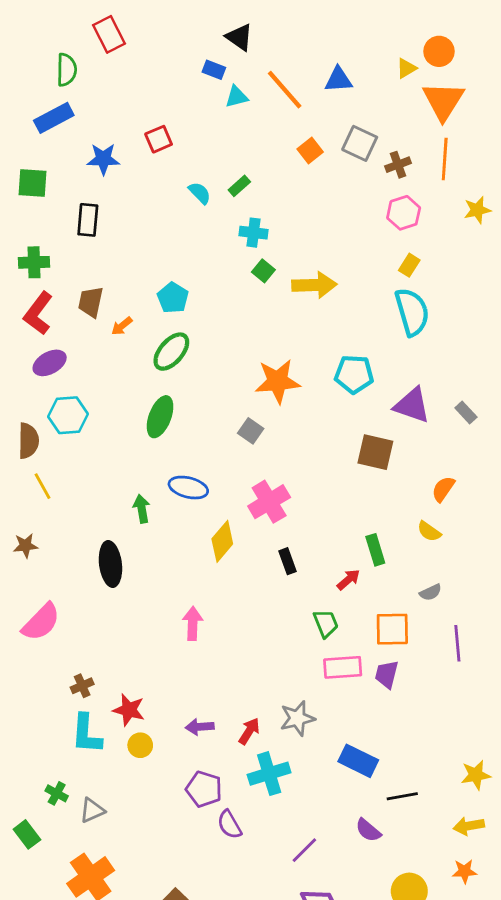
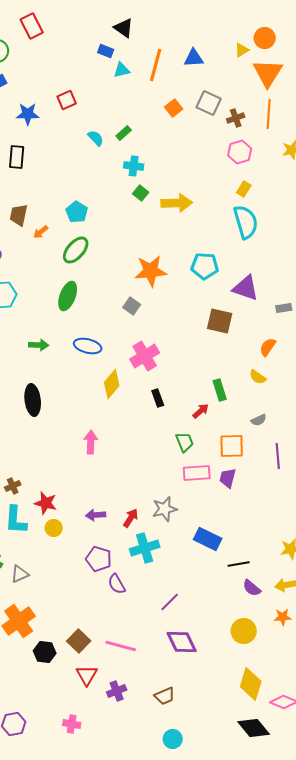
orange line: (285, 90) -> (156, 65), turned 56
gray rectangle: (466, 412) -> (284, 308), moved, turned -56
green arrow: (142, 509) -> (39, 345), moved, turned 102
purple semicircle: (368, 830) -> (252, 588), moved

